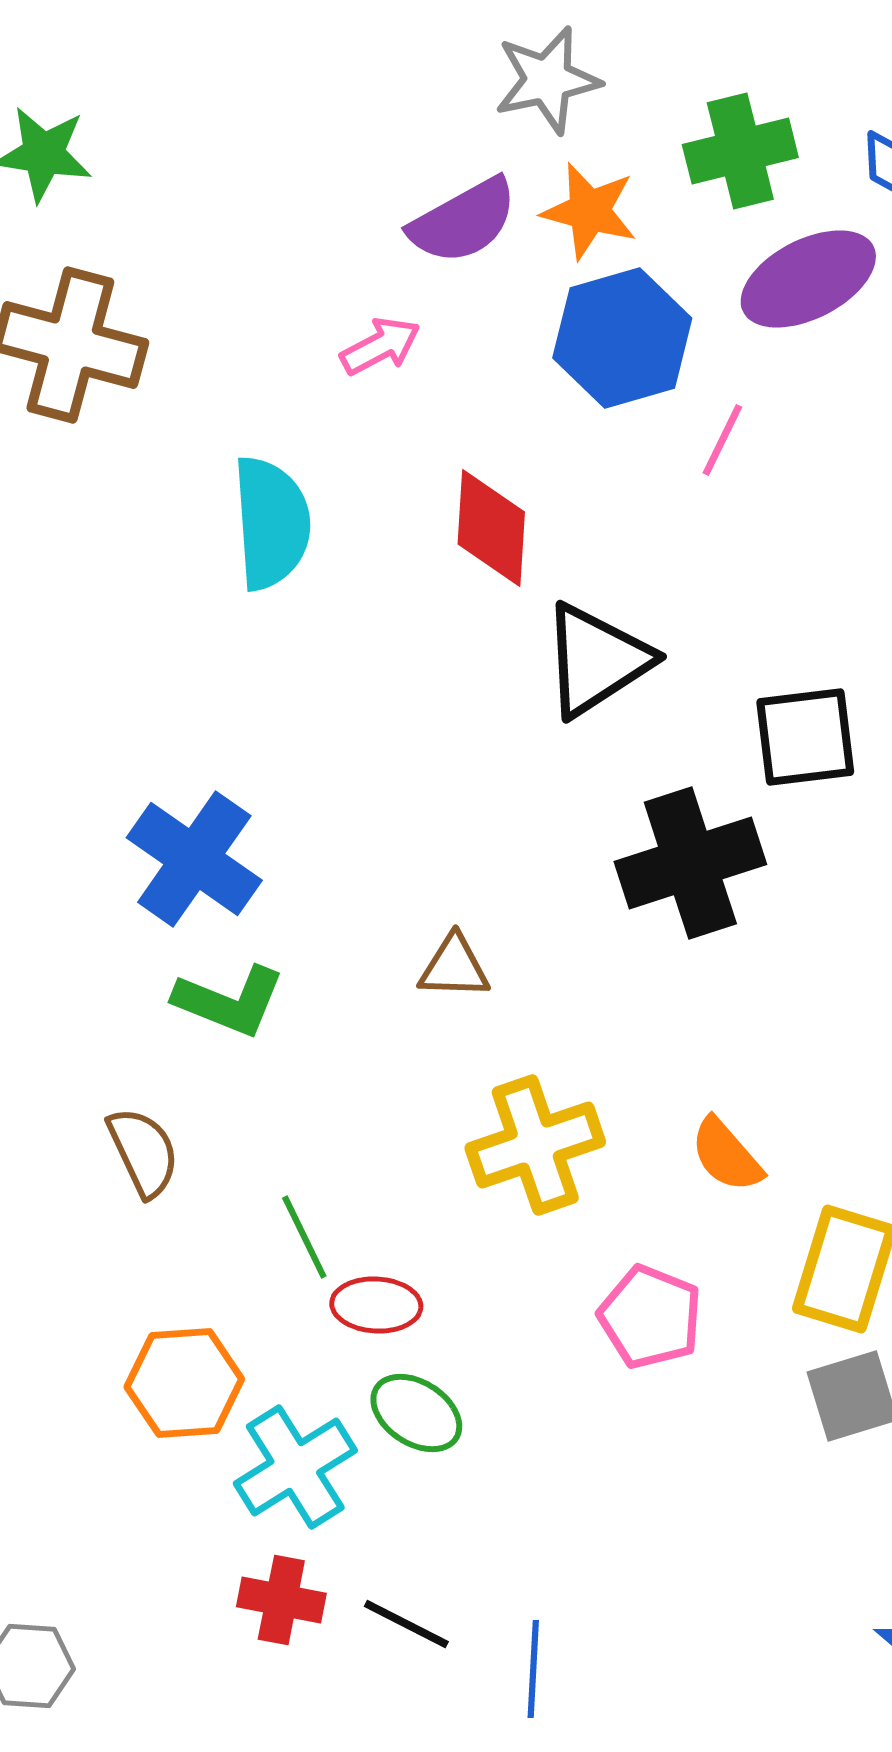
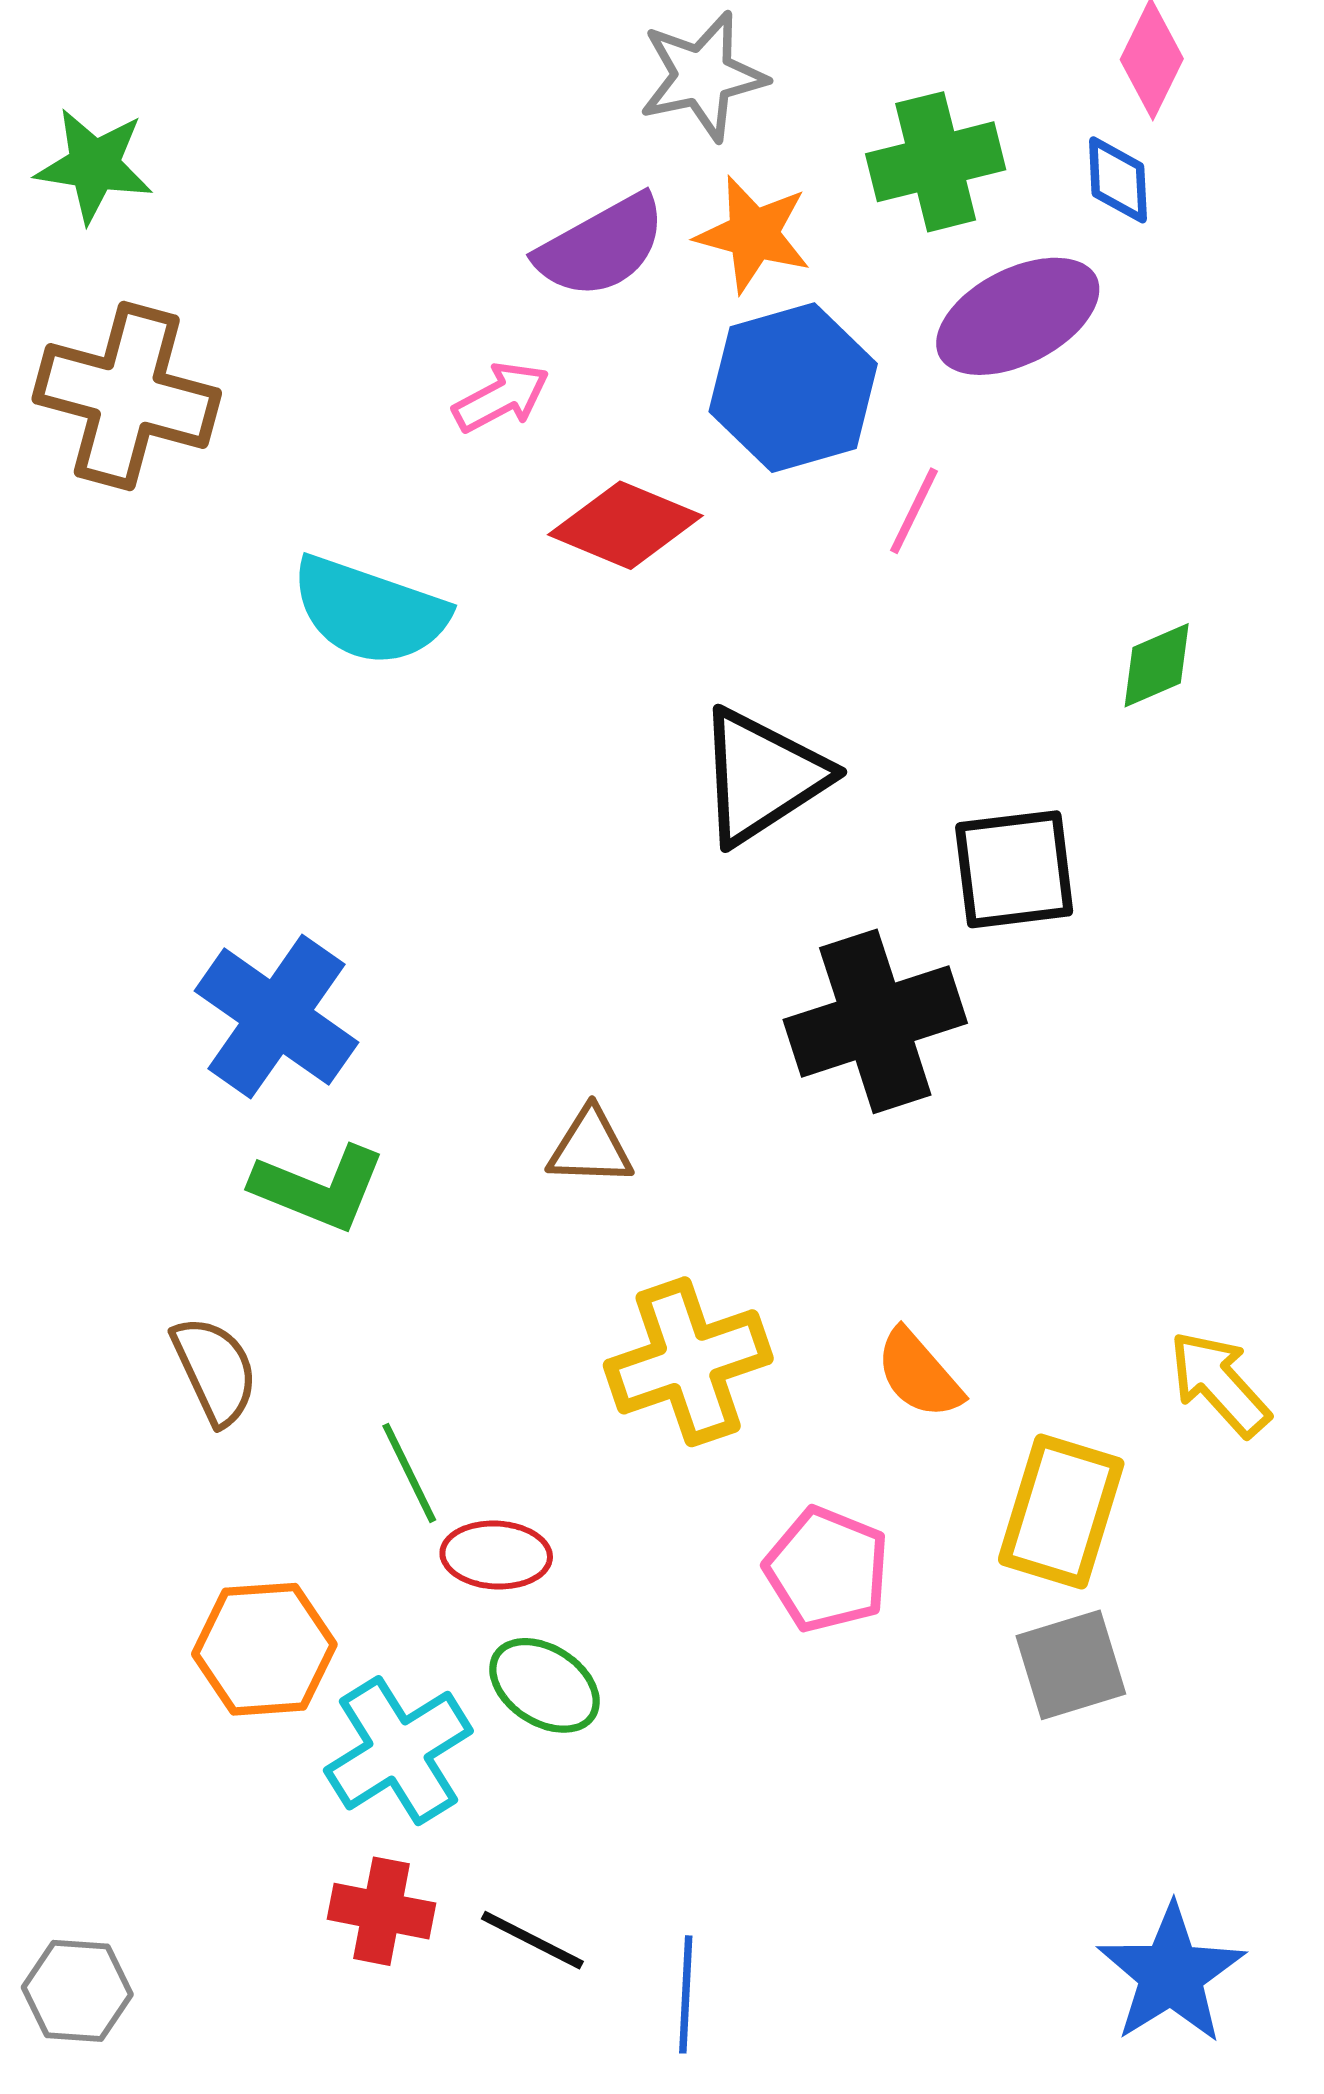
cyan semicircle: (271, 523) -> (369, 611), turned 113
red diamond: (491, 528) -> (625, 525), moved, turned -71

